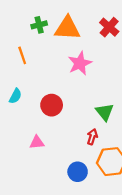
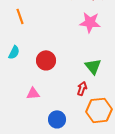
pink star: (80, 63) -> (90, 22), moved, turned 30
blue circle: (78, 172) -> (57, 119), moved

